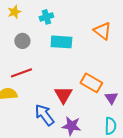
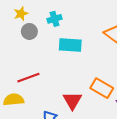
gray circle: (22, 41) -> (29, 31), moved

